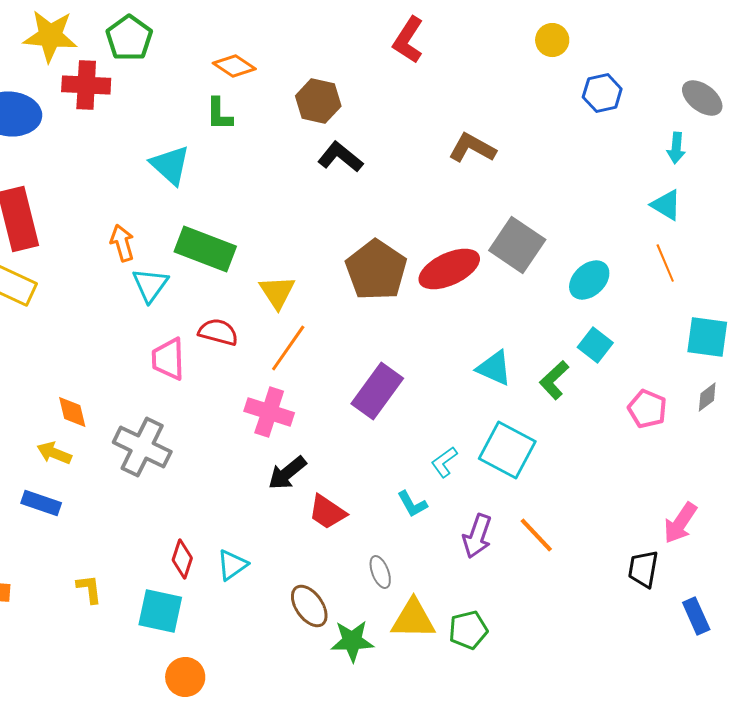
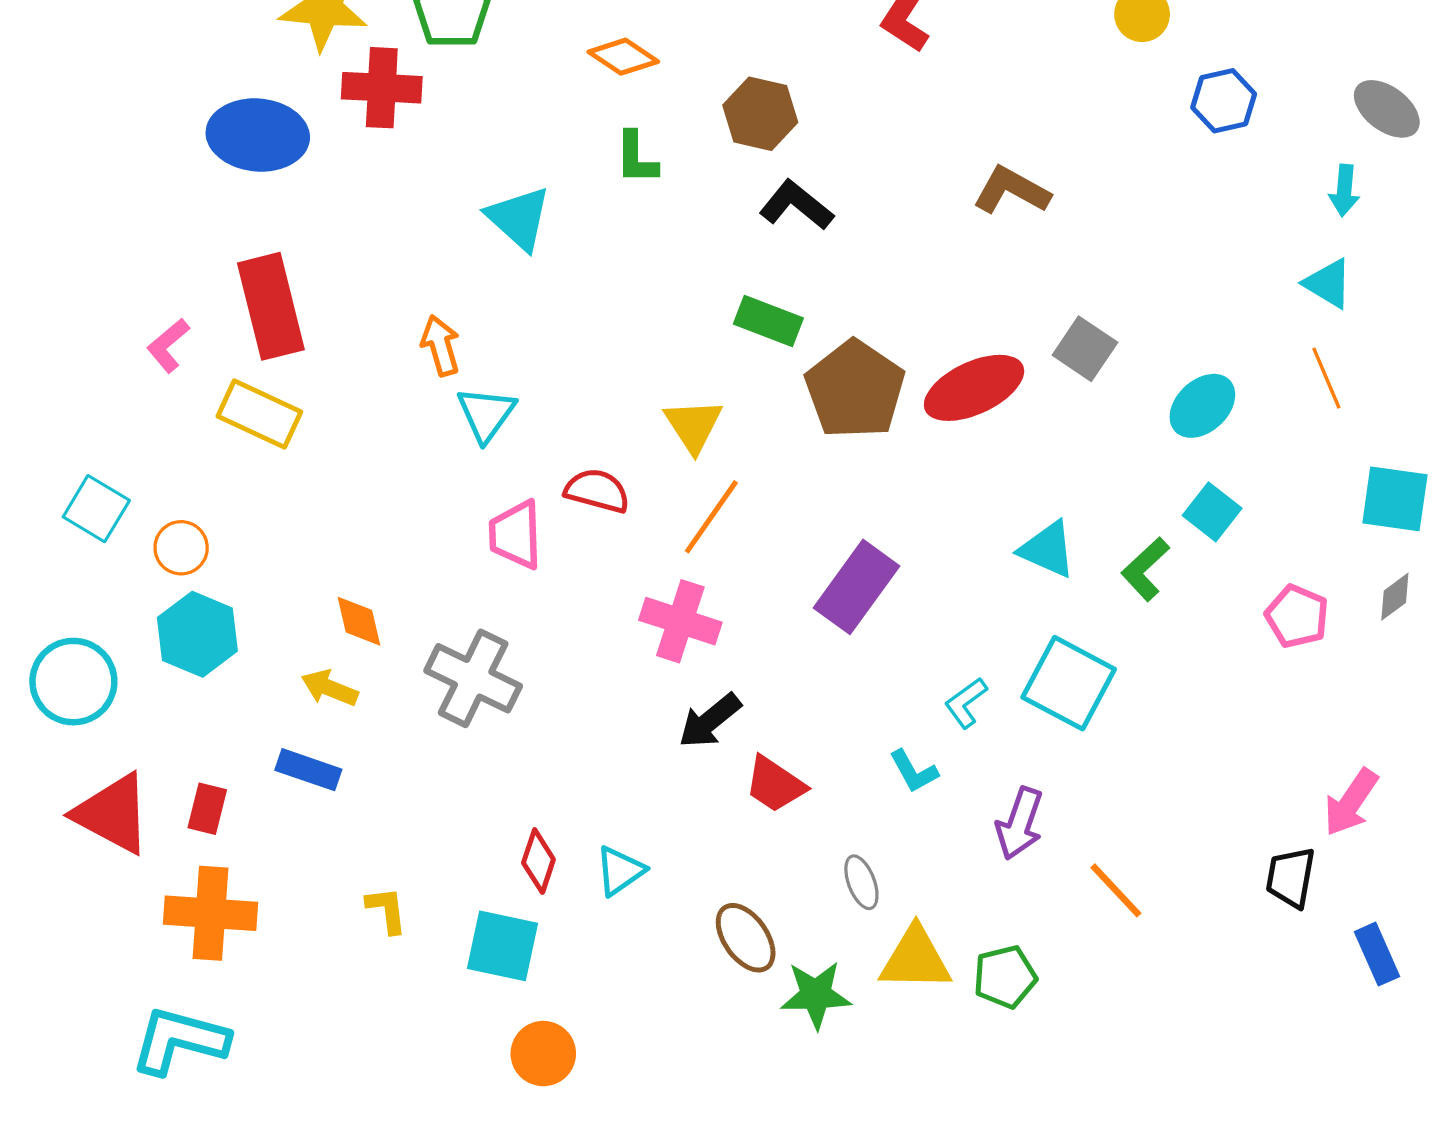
green L-shape: (219, 114) -> (636, 158), moved
gray square: (517, 245) -> (1085, 349), size x0.7
green rectangle: (205, 249) -> (768, 321), moved, size x0.7
orange line: (536, 535) -> (1116, 890), moved

